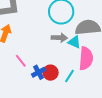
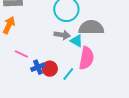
pink line: (21, 61) -> (21, 54), turned -32

